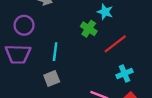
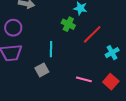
cyan line: (55, 52) -> (51, 49), moved
cyan cross: (124, 73) -> (112, 53), moved

